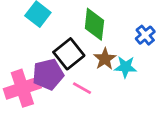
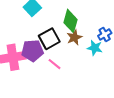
brown star: (105, 59) -> (74, 37), moved
cyan star: (126, 67) -> (95, 48), moved

